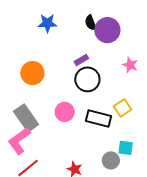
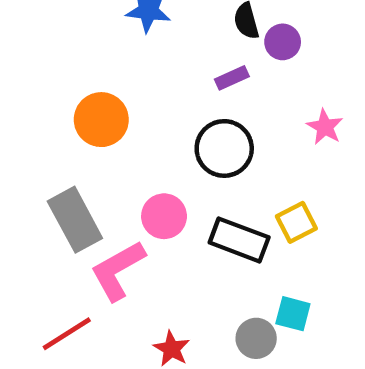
purple circle: (107, 30) -> (283, 42), size x0.6
purple rectangle: (81, 60) -> (232, 78), moved
pink L-shape: (19, 141) -> (118, 270), moved

